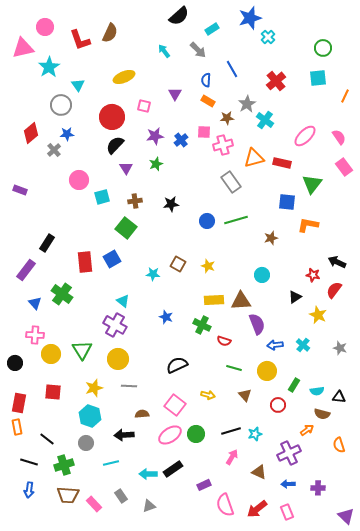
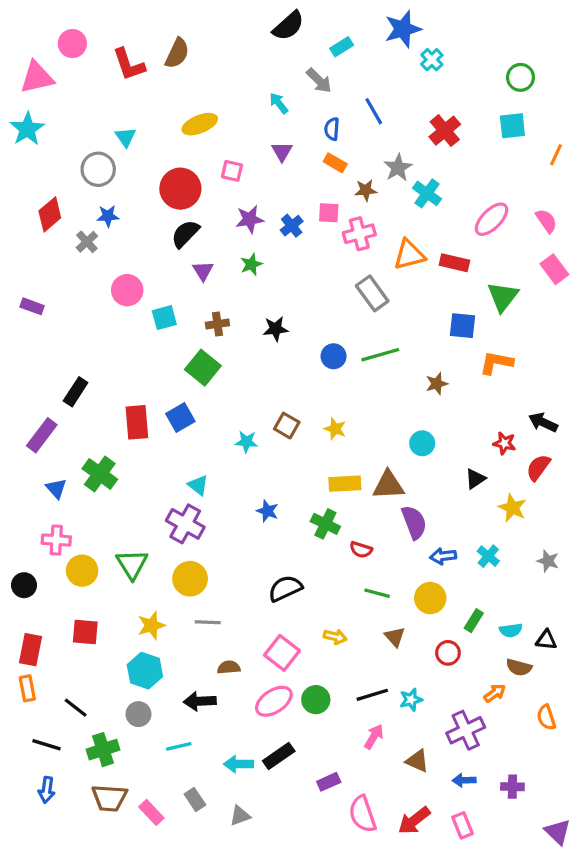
cyan arrow: (164, 51) -> (279, 103), moved
cyan star: (49, 67) -> (27, 129), moved

